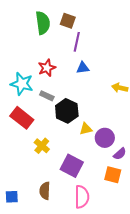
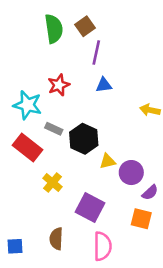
brown square: (68, 21) -> (85, 26), turned 35
gray rectangle: (47, 96) -> (54, 129), moved

